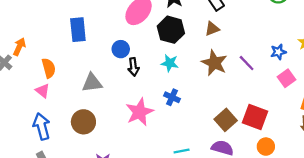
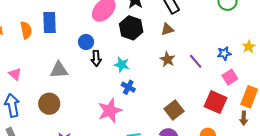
cyan star: (170, 63) -> (122, 65), moved
brown star: (214, 63) -> (167, 59), size x0.7
orange semicircle: (49, 68) -> (26, 30), moved
pink star: (140, 112) -> (110, 110), moved
red square: (255, 117) -> (216, 102), moved

